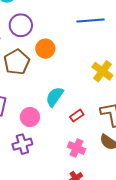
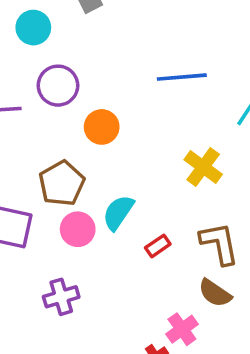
brown pentagon: (17, 62) -> (62, 183), moved
pink circle: (30, 117) -> (78, 229), moved
pink cross: (77, 148) -> (182, 329), moved, turned 30

